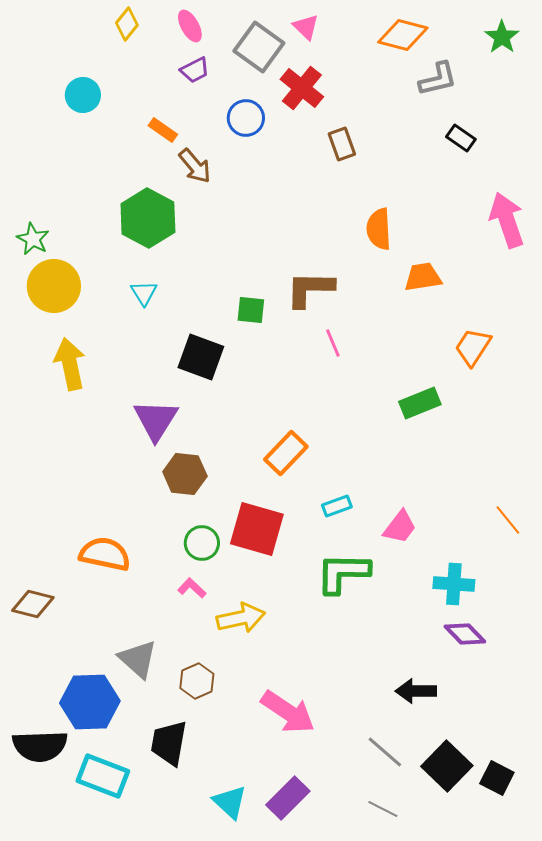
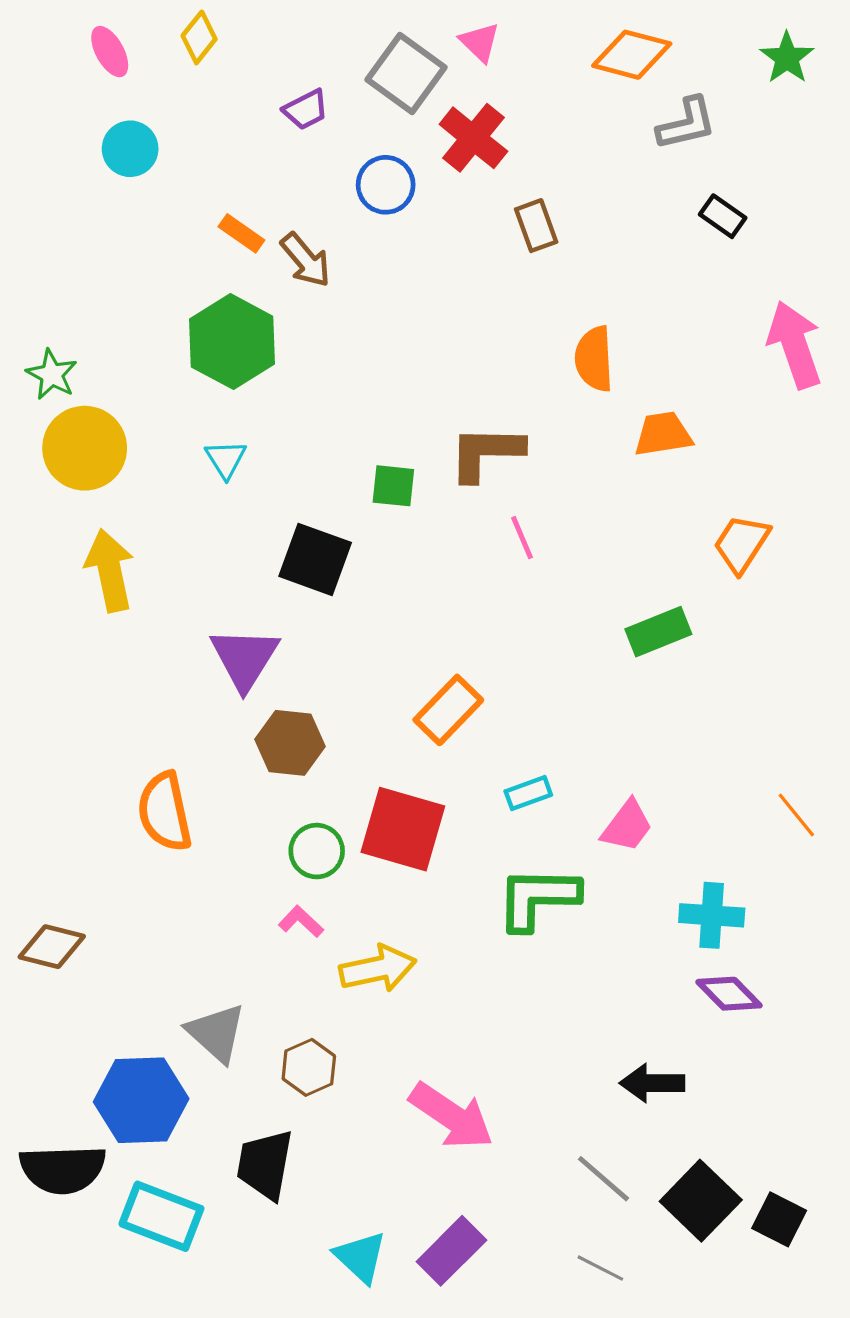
pink ellipse: (190, 26) -> (110, 52), moved
orange rectangle: (163, 130) -> (241, 233), moved
orange semicircle: (105, 554) -> (165, 812), moved, turned -114

